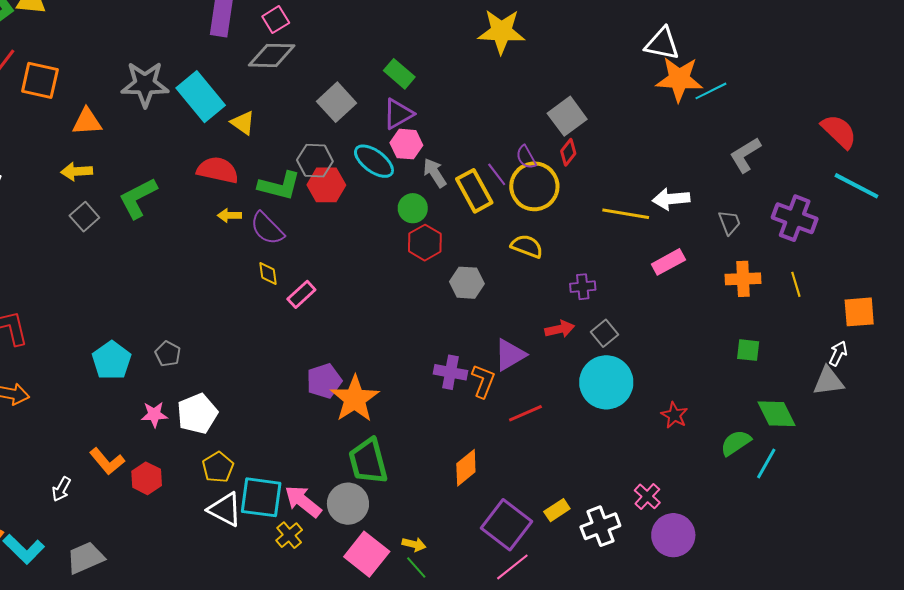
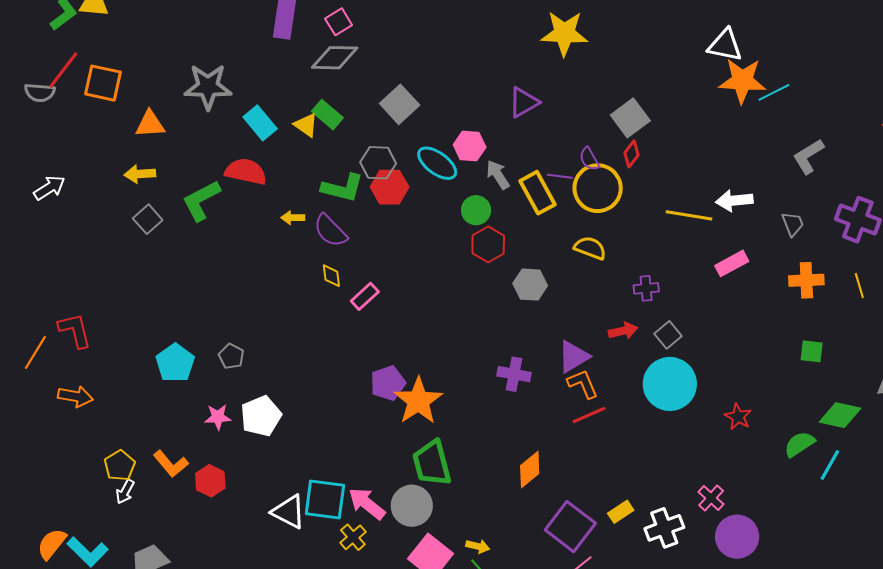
green rectangle: (399, 74) -> (327, 115), moved
cyan rectangle: (201, 97) -> (260, 123), moved, size x0.7
purple triangle: (398, 114) -> (524, 102), moved
red semicircle: (218, 170) -> (246, 172), moved
purple line: (497, 174) -> (560, 176), turned -45
orange L-shape: (483, 381) -> (583, 384), moved, turned -44
green diamond: (776, 414) -> (840, 415), turned -51
yellow pentagon: (218, 467) -> (120, 466), moved

